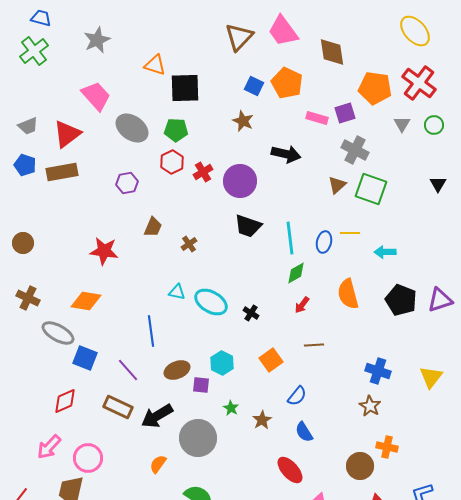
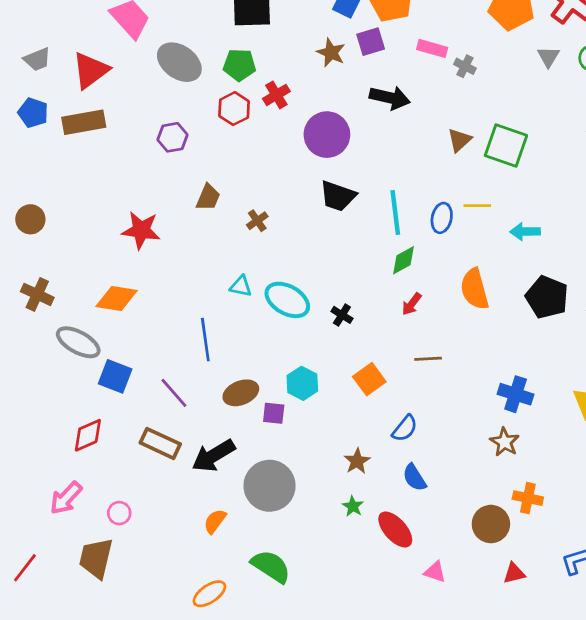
purple square: (345, 113) -> (371, 42), moved
gray cross: (355, 150) -> (465, 66), moved, size x0.6
red cross: (203, 172) -> (276, 95), moved
green star: (231, 408) -> (353, 506), moved
pink circle: (88, 458) -> (119, 513), size x0.6

